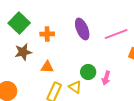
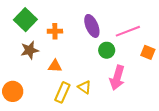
green circle: (88, 72) -> (107, 50), moved
pink arrow: (106, 78) -> (117, 78), size x1.6

